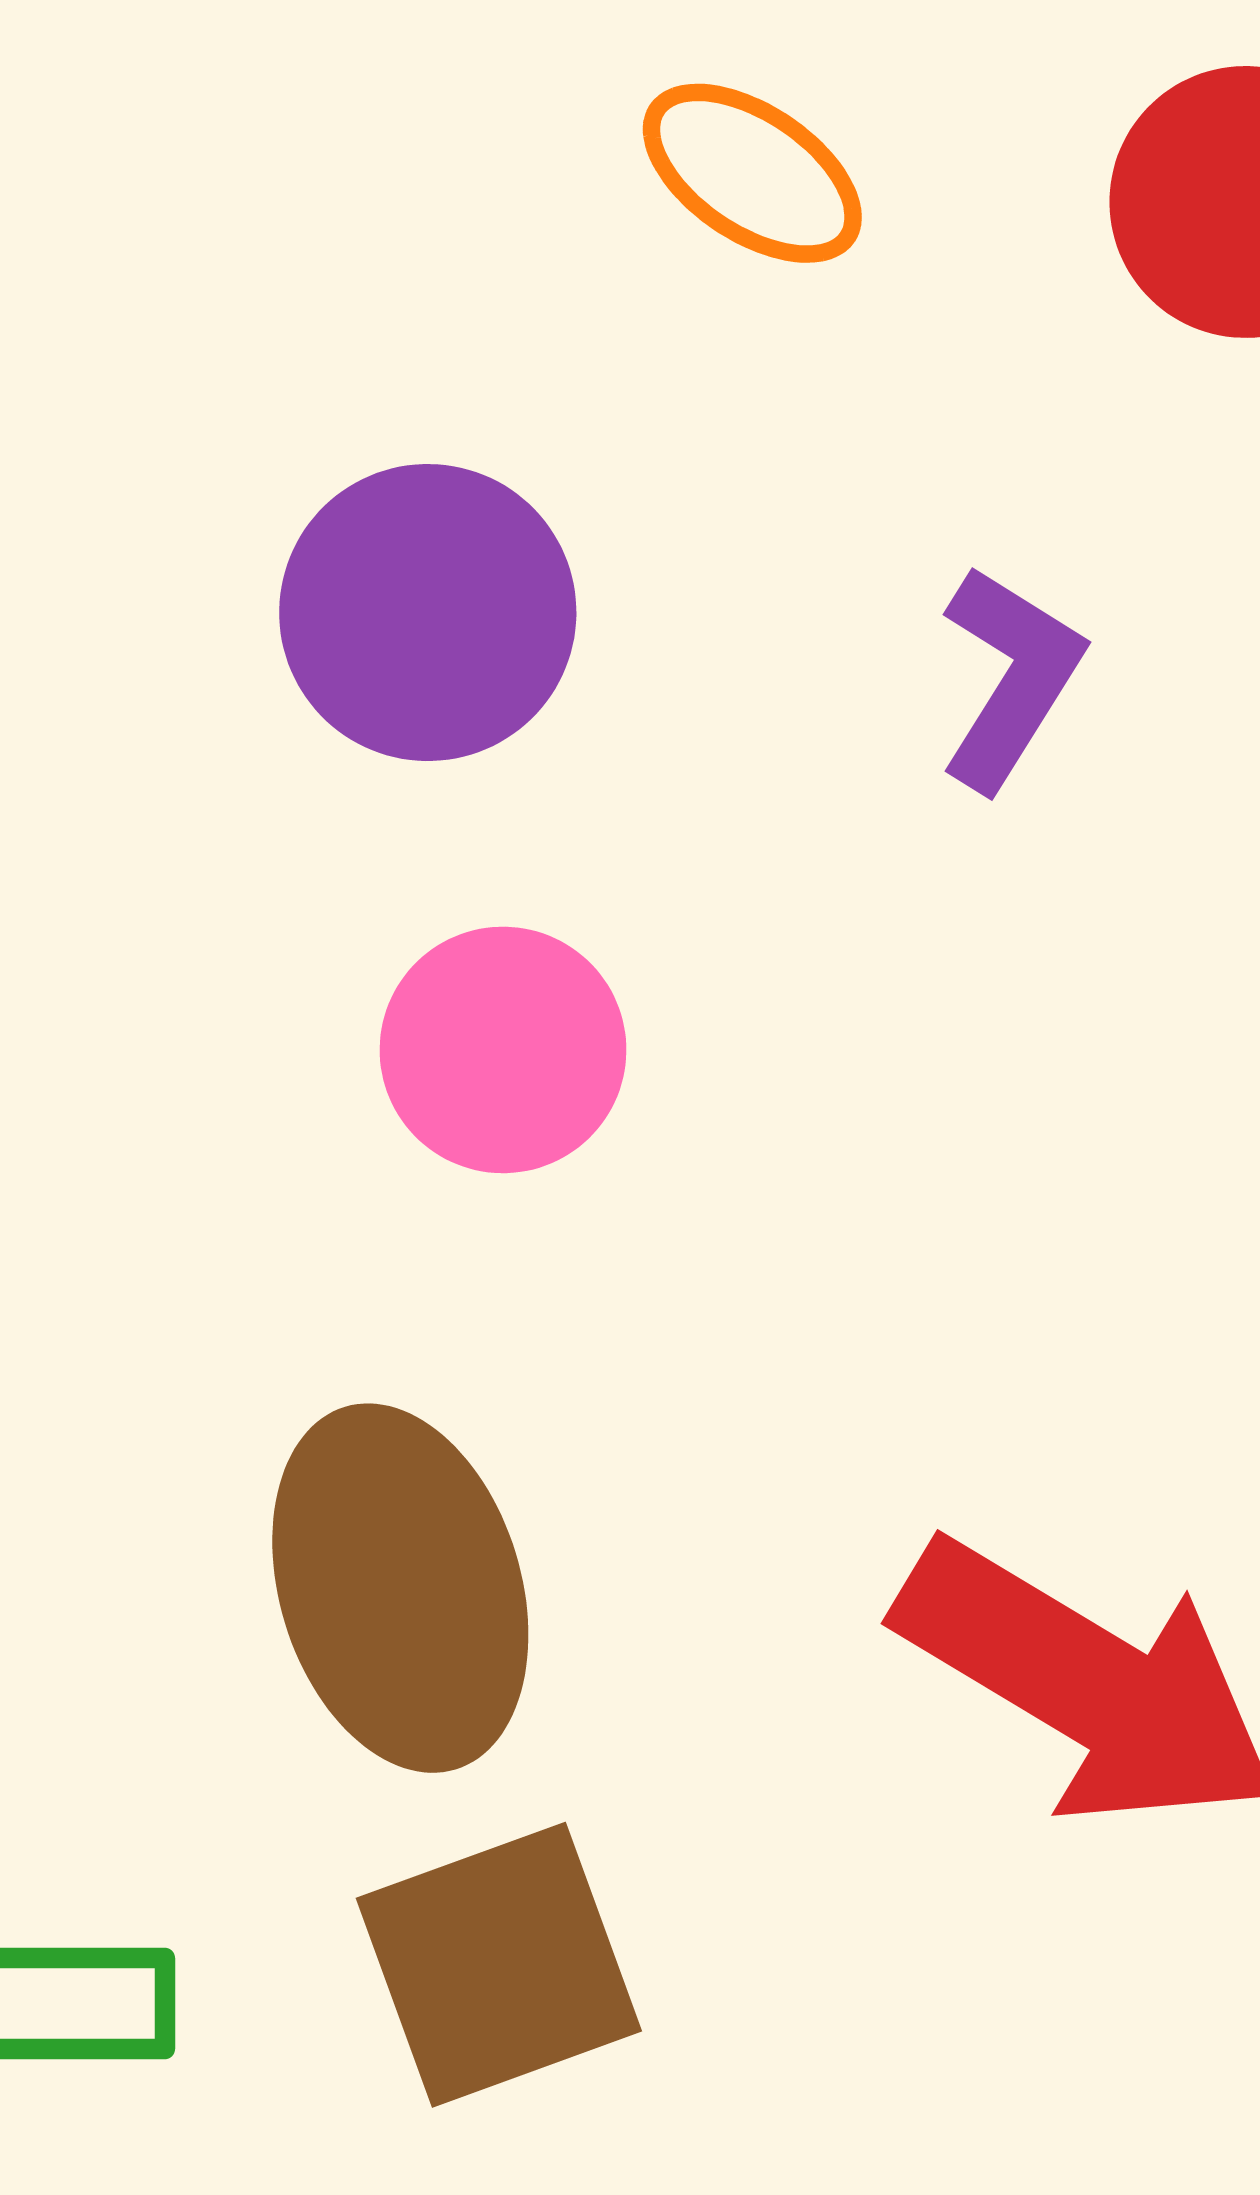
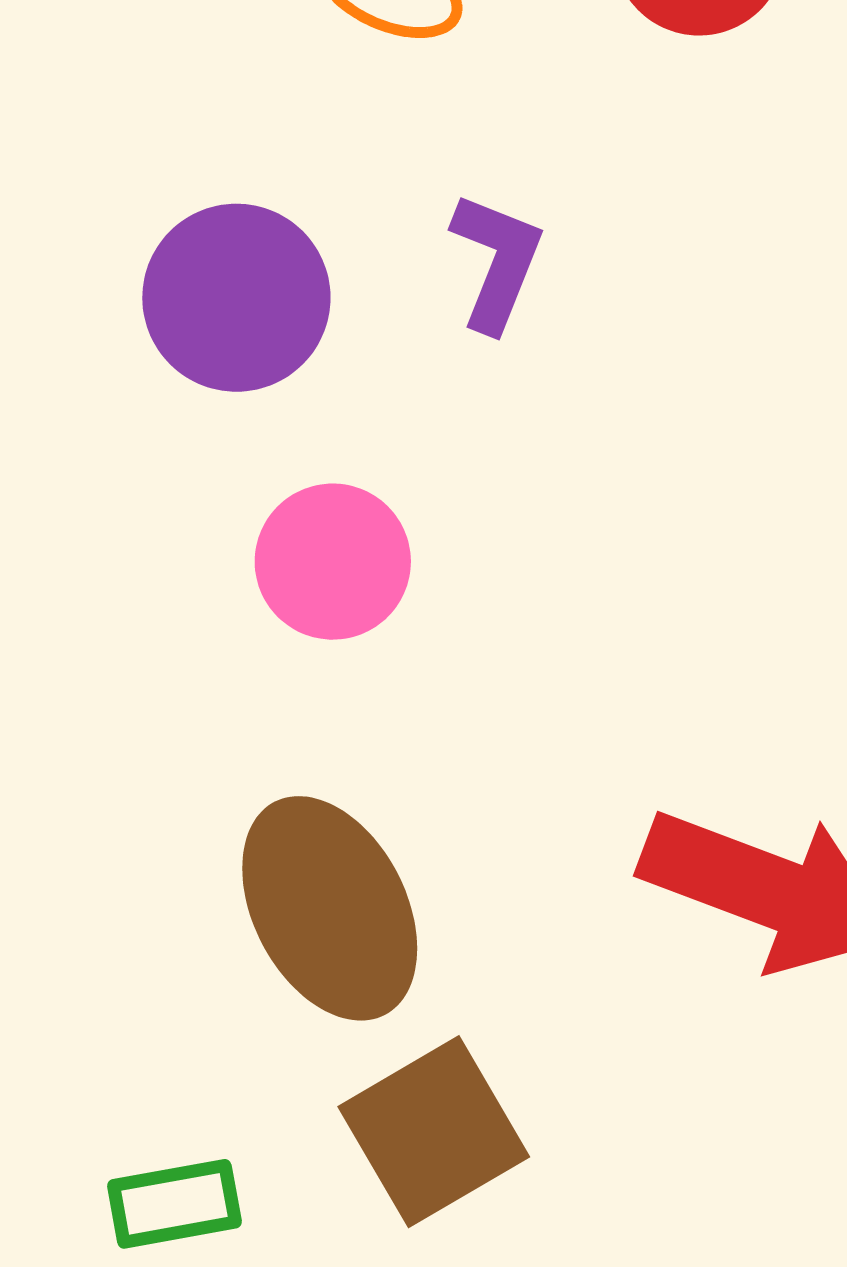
purple L-shape: (1010, 678) -> (497, 262), moved

